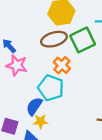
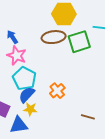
orange cross: (62, 65) -> (57, 91), moved
cyan pentagon: (51, 88) -> (24, 78), moved

